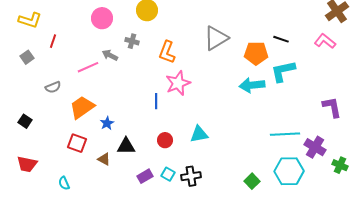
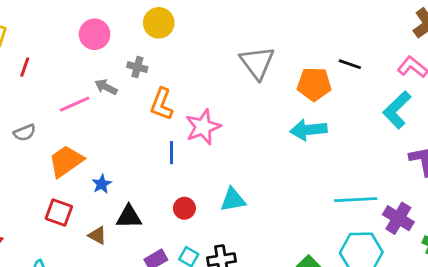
gray triangle: (216, 38) -> (257, 63), turned -36
orange L-shape: (167, 52) -> (162, 104), moved
cyan L-shape: (283, 71) -> (397, 110), moved, turned -32

